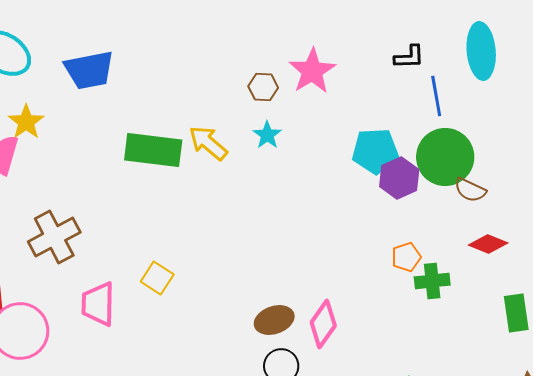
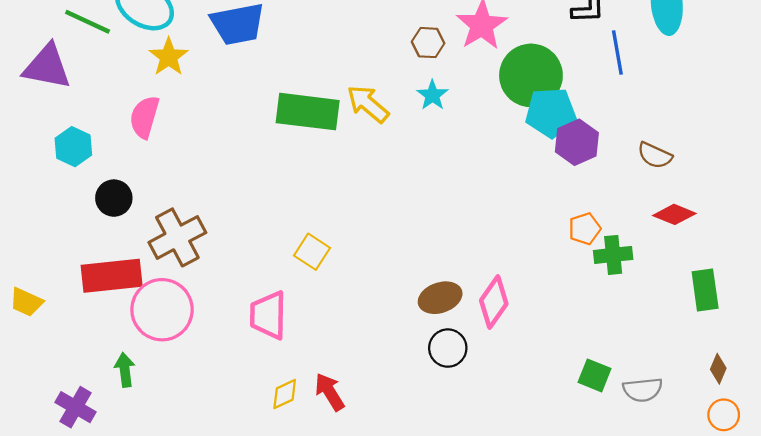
yellow star: (26, 122) -> (169, 57), moved
green circle: (445, 157) -> (531, 75), moved
brown cross: (54, 237) -> (177, 237), moved
pink trapezoid: (98, 304) -> (268, 315), moved

